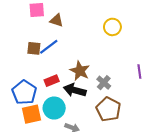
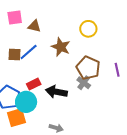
brown star: (80, 71) -> (61, 47), moved
cyan circle: (54, 108) -> (26, 102), moved
brown pentagon: (108, 109) -> (88, 68), moved

